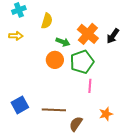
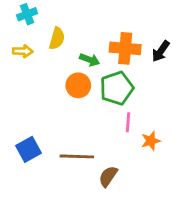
yellow semicircle: (47, 21) -> (57, 38), moved
orange cross: (88, 34) -> (125, 48), turned -35
orange star: (106, 114) -> (151, 141), moved

